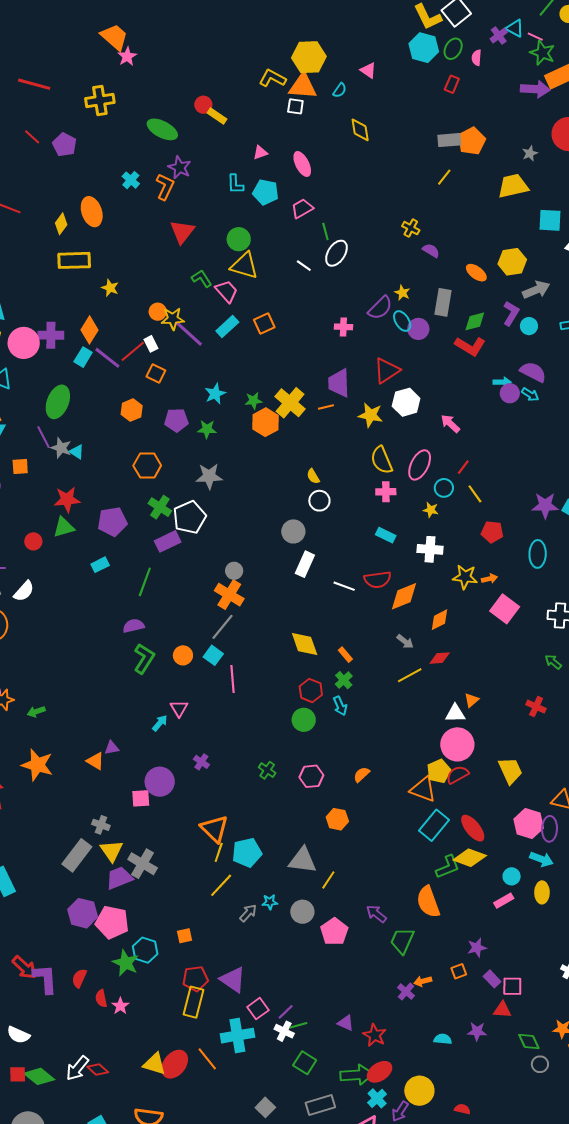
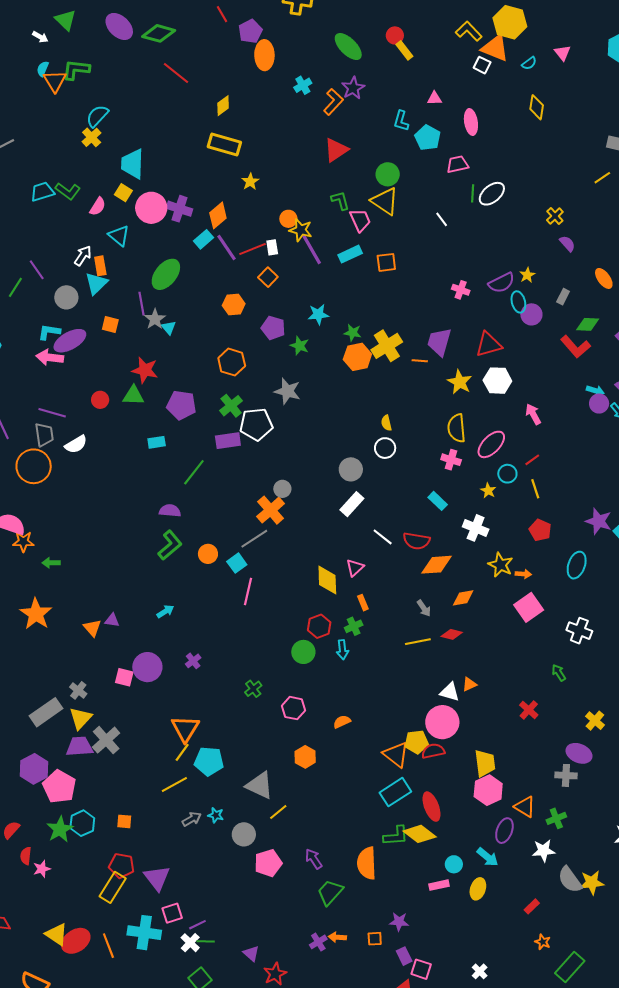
orange ellipse: (92, 212) -> (264, 55), moved
white ellipse: (336, 253) -> (492, 194), moved
gray rectangle: (443, 302) -> (563, 297), size x0.6
pink triangle: (179, 708) -> (355, 568), moved
pink hexagon: (529, 824) -> (488, 790), moved

